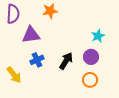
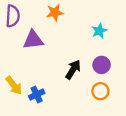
cyan star: (98, 36) -> (99, 31), moved
blue cross: (37, 60) -> (37, 95), moved

